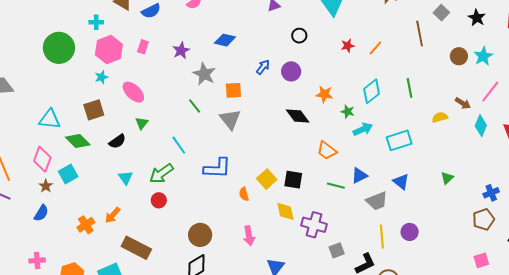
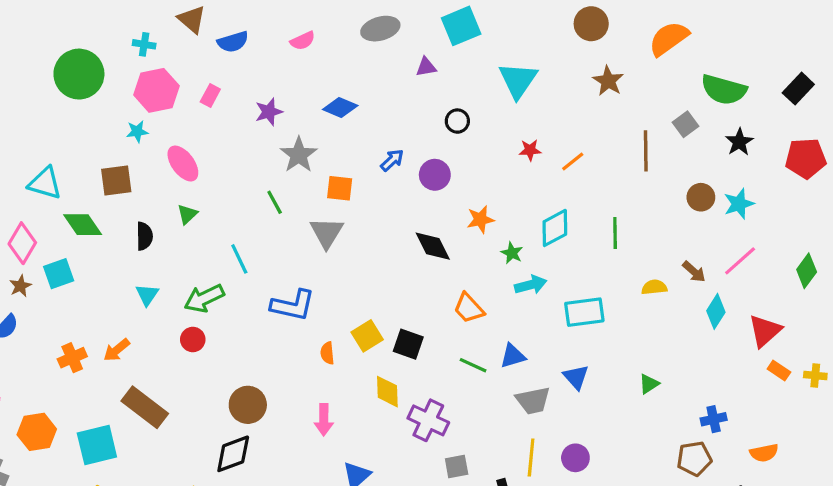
orange star: (324, 94) -> (480, 219), turned -30
black semicircle: (117, 141) -> (144, 236), turned -66

